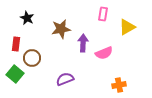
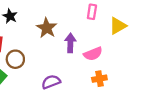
brown star: (61, 29) -> (47, 28), turned -30
orange cross: (119, 85) -> (99, 79), moved

